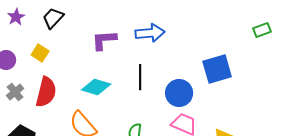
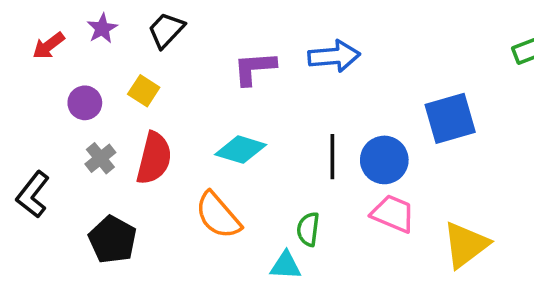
black line: (140, 77) -> (332, 157), moved

